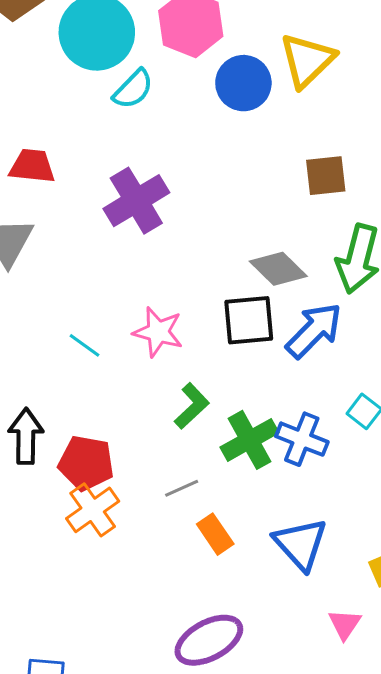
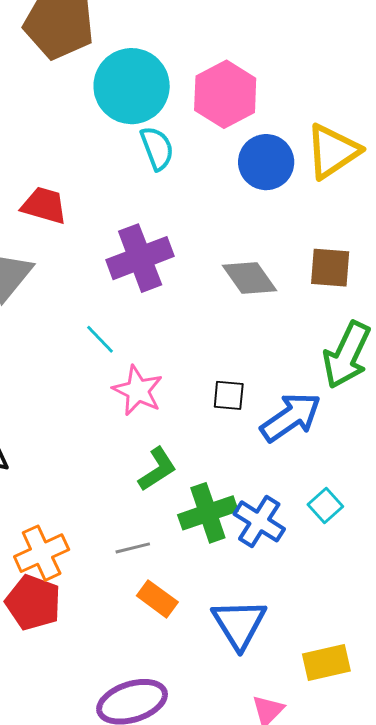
cyan semicircle: (133, 89) -> (157, 148), turned -75
gray diamond: (278, 269) -> (250, 278), moved
black square: (249, 320) -> (229, 395), size x0.6
cyan line: (85, 345) -> (100, 339), moved
red pentagon: (86, 463) -> (33, 603), moved
orange rectangle: (215, 534) -> (157, 599), turned -30

